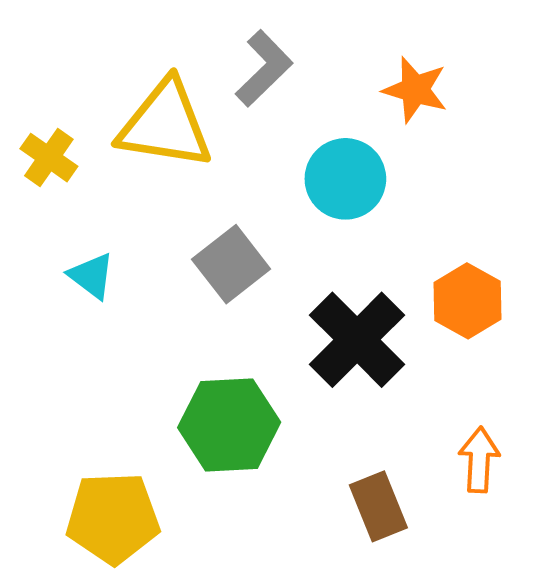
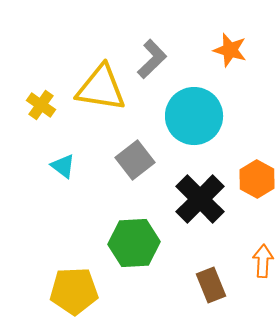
orange star: (415, 90) -> (230, 50), moved
cyan circle: (345, 179) -> (194, 116), size x1.4

